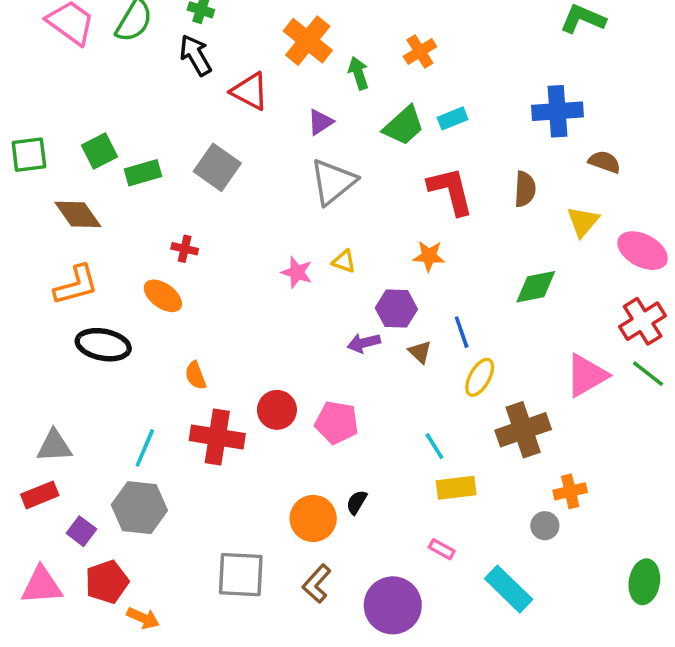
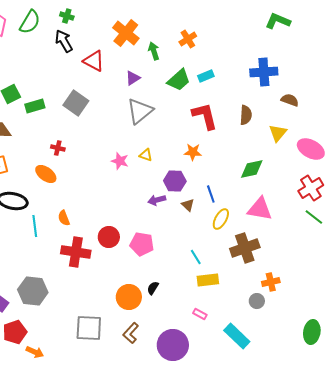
pink triangle: (586, 375) -> (260, 209), moved, turned 40
cyan line: (145, 448) -> (35, 226), moved, turned -30

